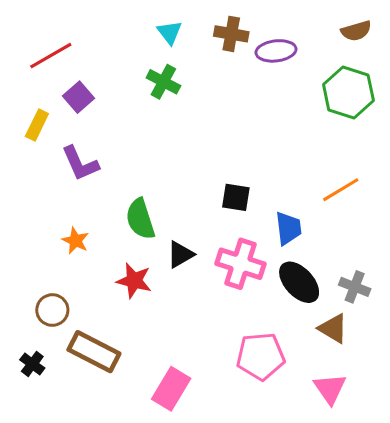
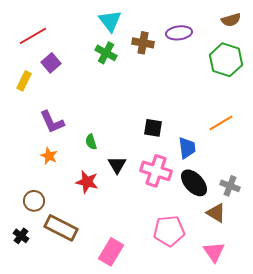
cyan triangle: (170, 32) -> (110, 21), size x1.4
brown cross: (231, 34) -> (143, 43), moved
purple L-shape: (80, 163) -> (52, 122), moved
green semicircle: (140, 219) -> (91, 142), size x0.6
black triangle: (180, 254) -> (117, 165), turned -30

